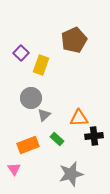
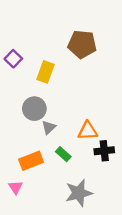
brown pentagon: (74, 40) -> (82, 44), turned 30
purple square: (21, 53) -> (13, 59), moved

